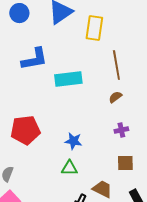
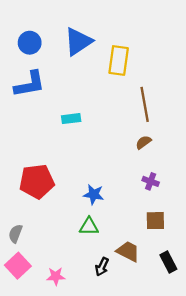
blue L-shape: (34, 59) -> (30, 84), moved
cyan rectangle: (68, 79) -> (71, 119), moved, size x0.6
purple cross: (121, 130) -> (151, 181), turned 32

